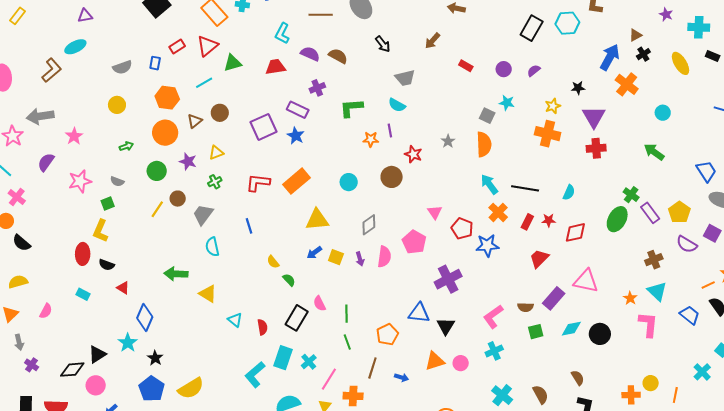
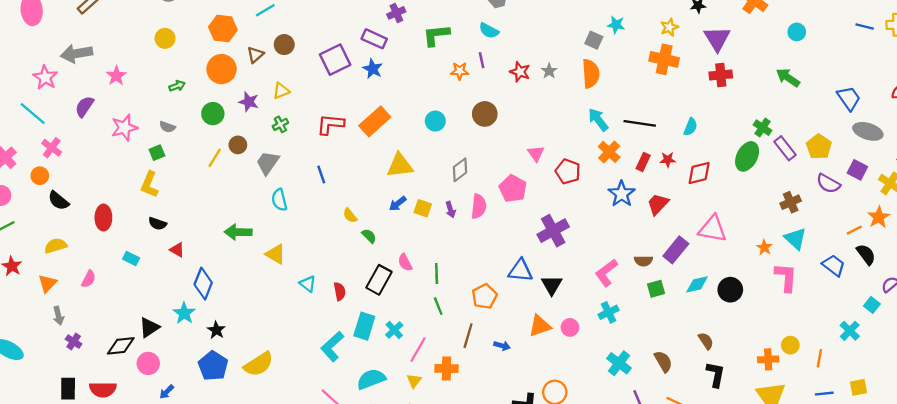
red star: (413, 154) -> (520, 72), moved
blue star: (487, 245) -> (622, 194), moved, turned -30
red ellipse: (83, 254) -> (103, 218), moved

